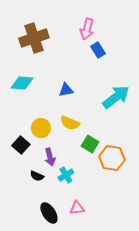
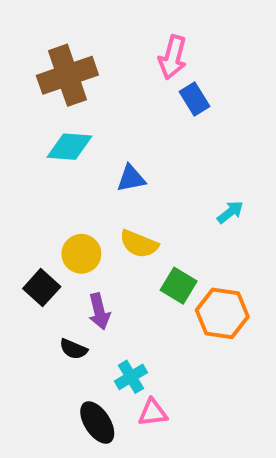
cyan diamond: (22, 83) -> (69, 147), moved
cyan arrow: (116, 97) -> (230, 212), moved, size x0.5
cyan cross: (66, 175) -> (131, 377), moved

